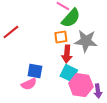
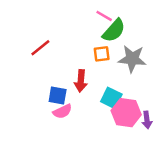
red arrow: (67, 54) -> (81, 81), moved
blue square: (35, 71) -> (58, 95), moved

